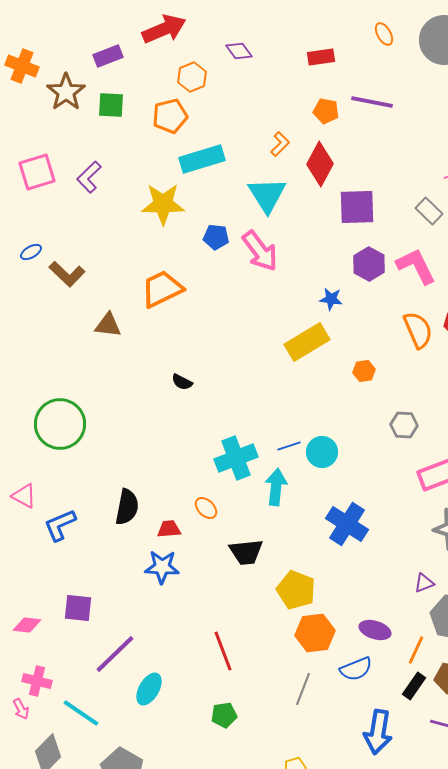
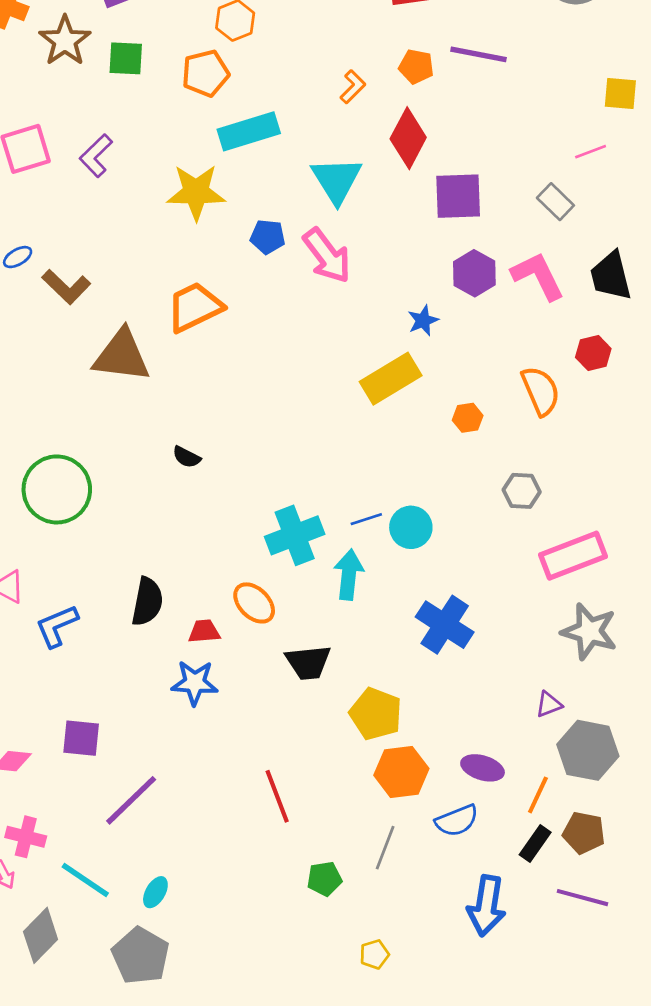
orange L-shape: (280, 144) -> (353, 87), moved
blue star: (331, 299) -> (423, 321), turned -30
brown triangle: (108, 325) -> (122, 356), size x1.6
orange semicircle: (418, 330) -> (541, 391), moved
black semicircle: (182, 382) -> (187, 457), moved
orange ellipse: (206, 508) -> (254, 603), size x1.4
cyan ellipse: (149, 689) -> (155, 892), moved, size x0.7
green pentagon: (224, 715) -> (324, 879), moved

